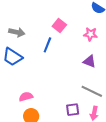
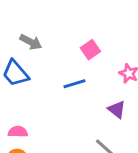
blue line: (47, 45) -> (74, 84), moved, turned 35

